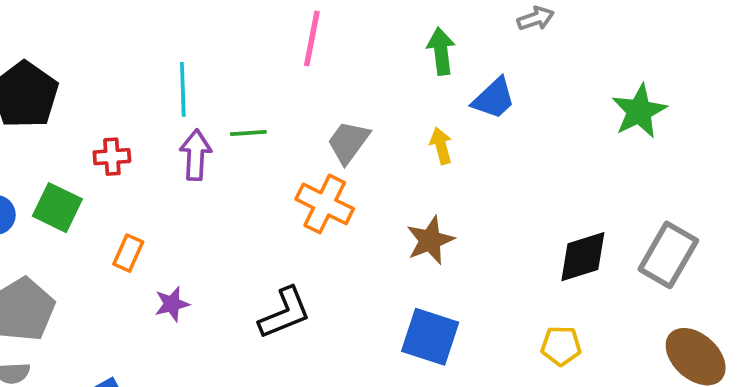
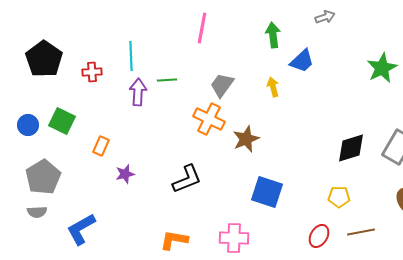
red cross: (112, 157) -> (92, 72), moved
brown star: (430, 240) -> (246, 139), moved

